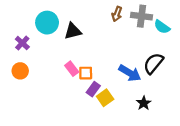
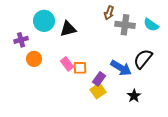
gray cross: (142, 16) -> (125, 25), moved
purple cross: (22, 43) -> (21, 40), turned 32
orange circle: (20, 71) -> (34, 59), moved
purple rectangle: (93, 89) -> (99, 79), moved

